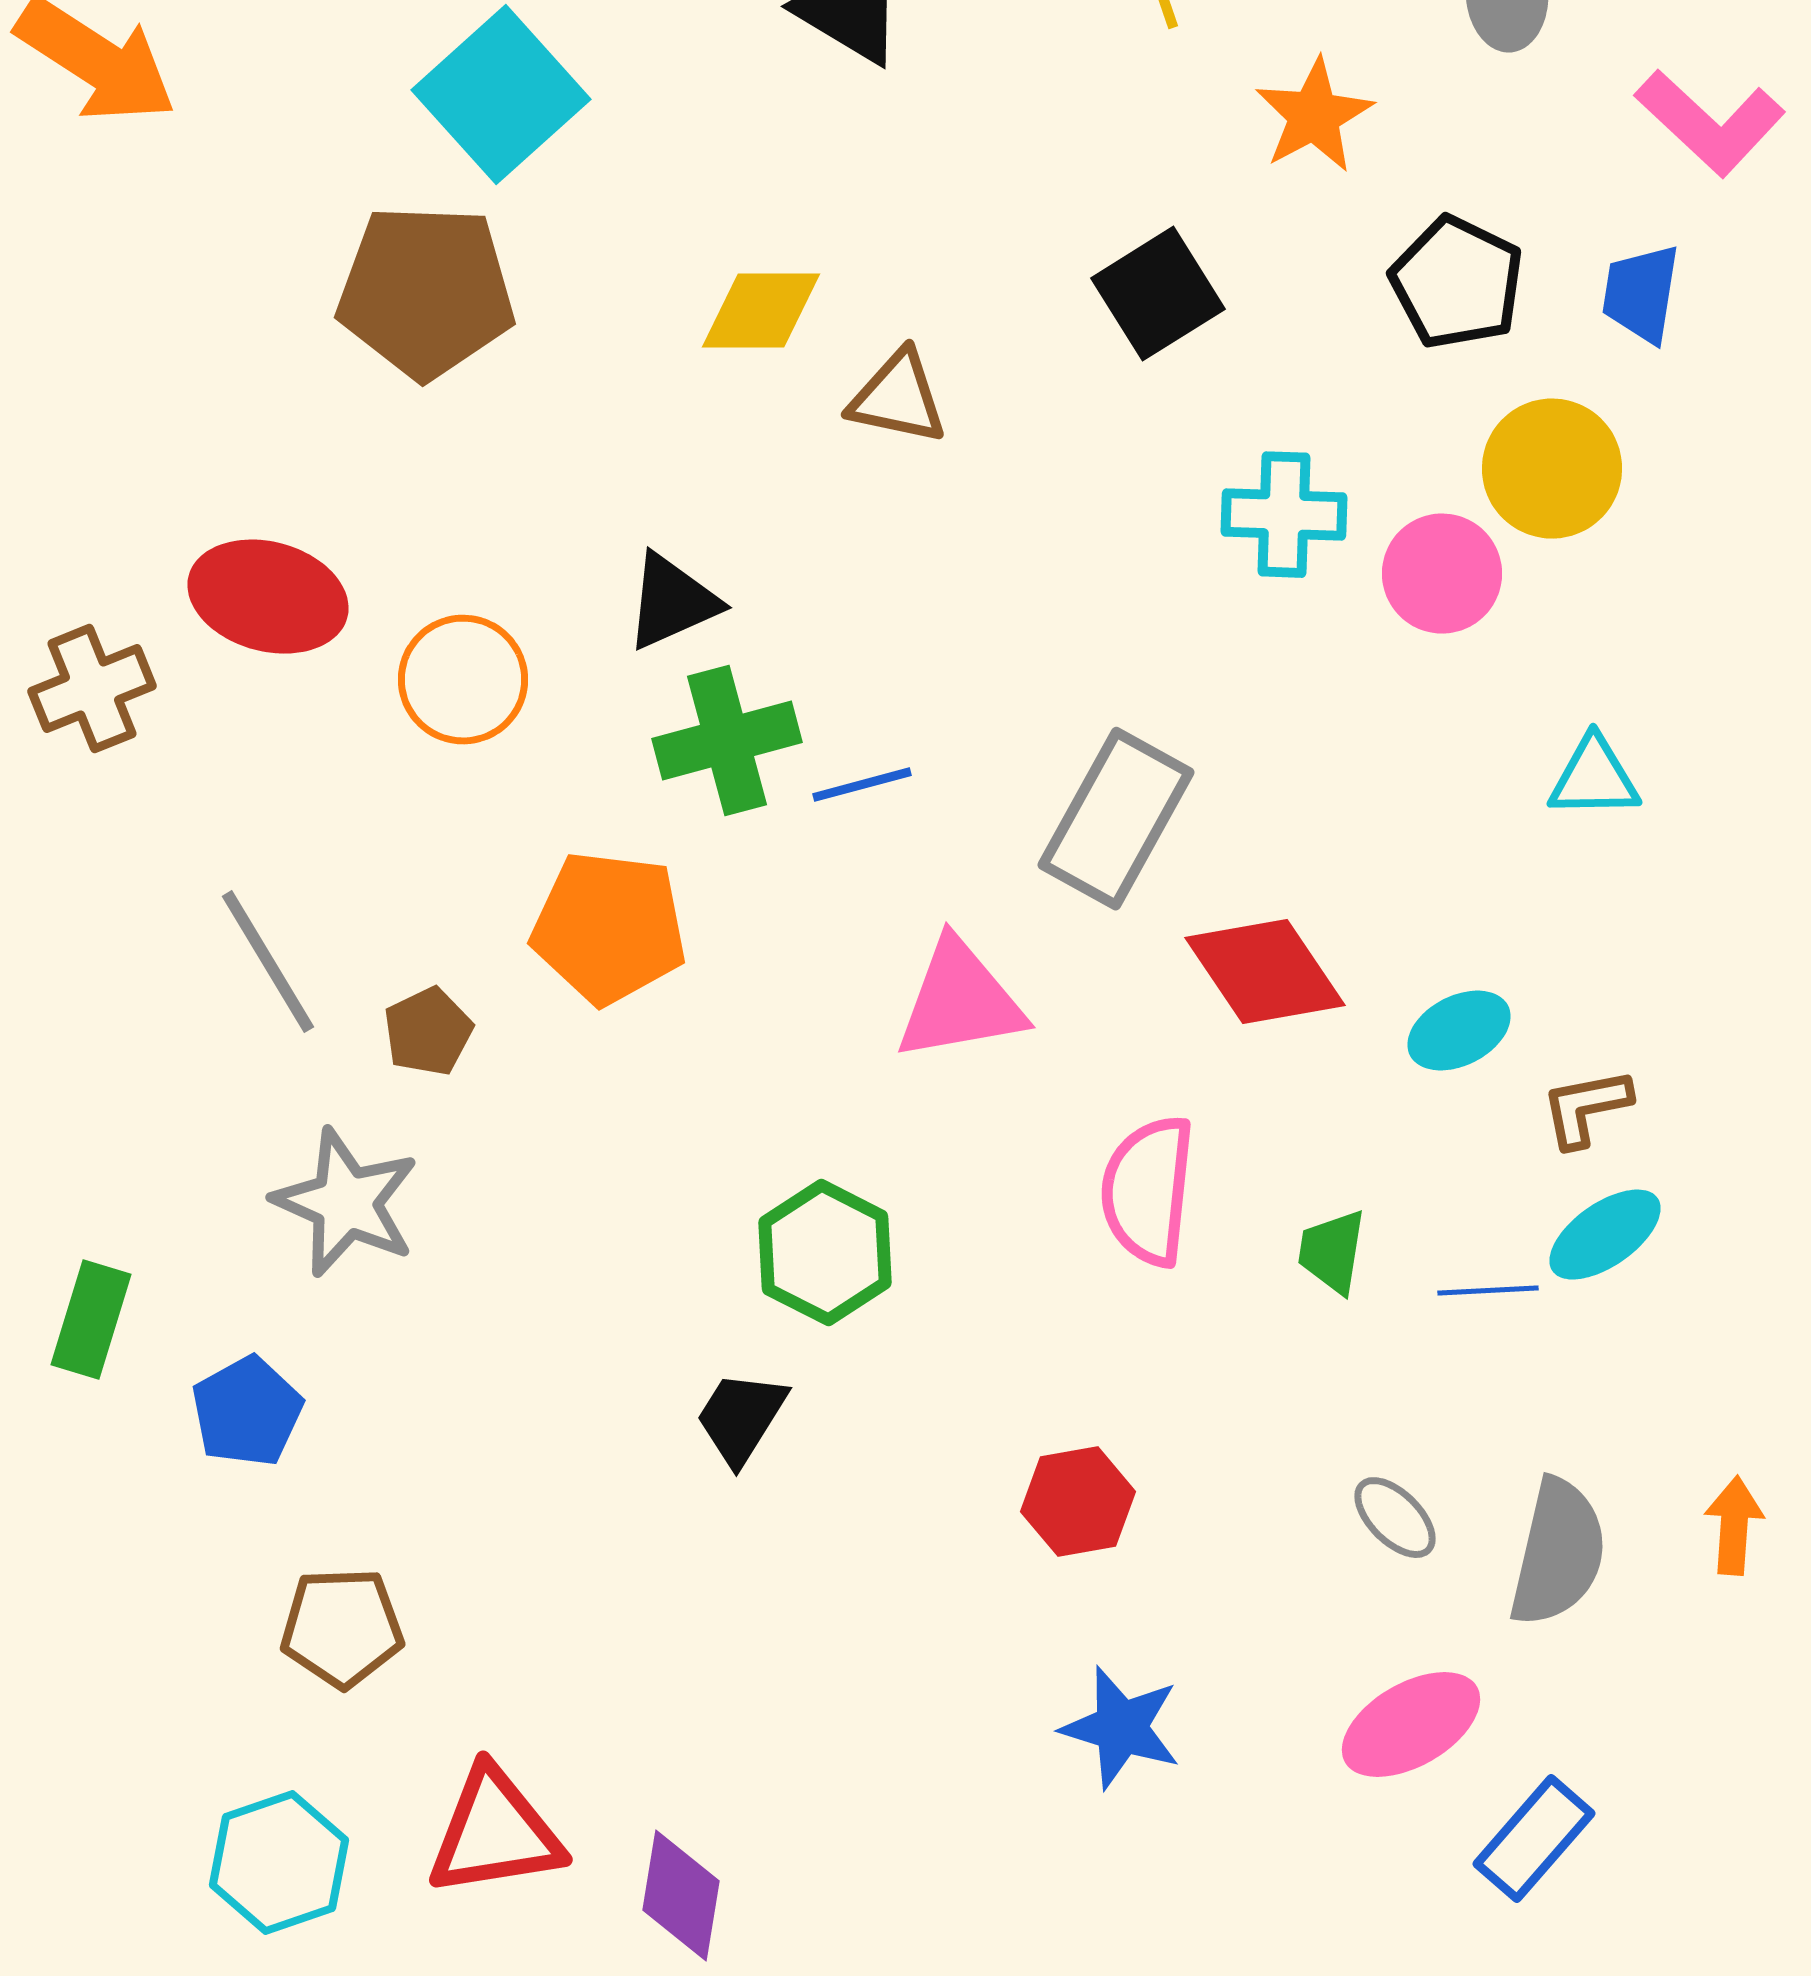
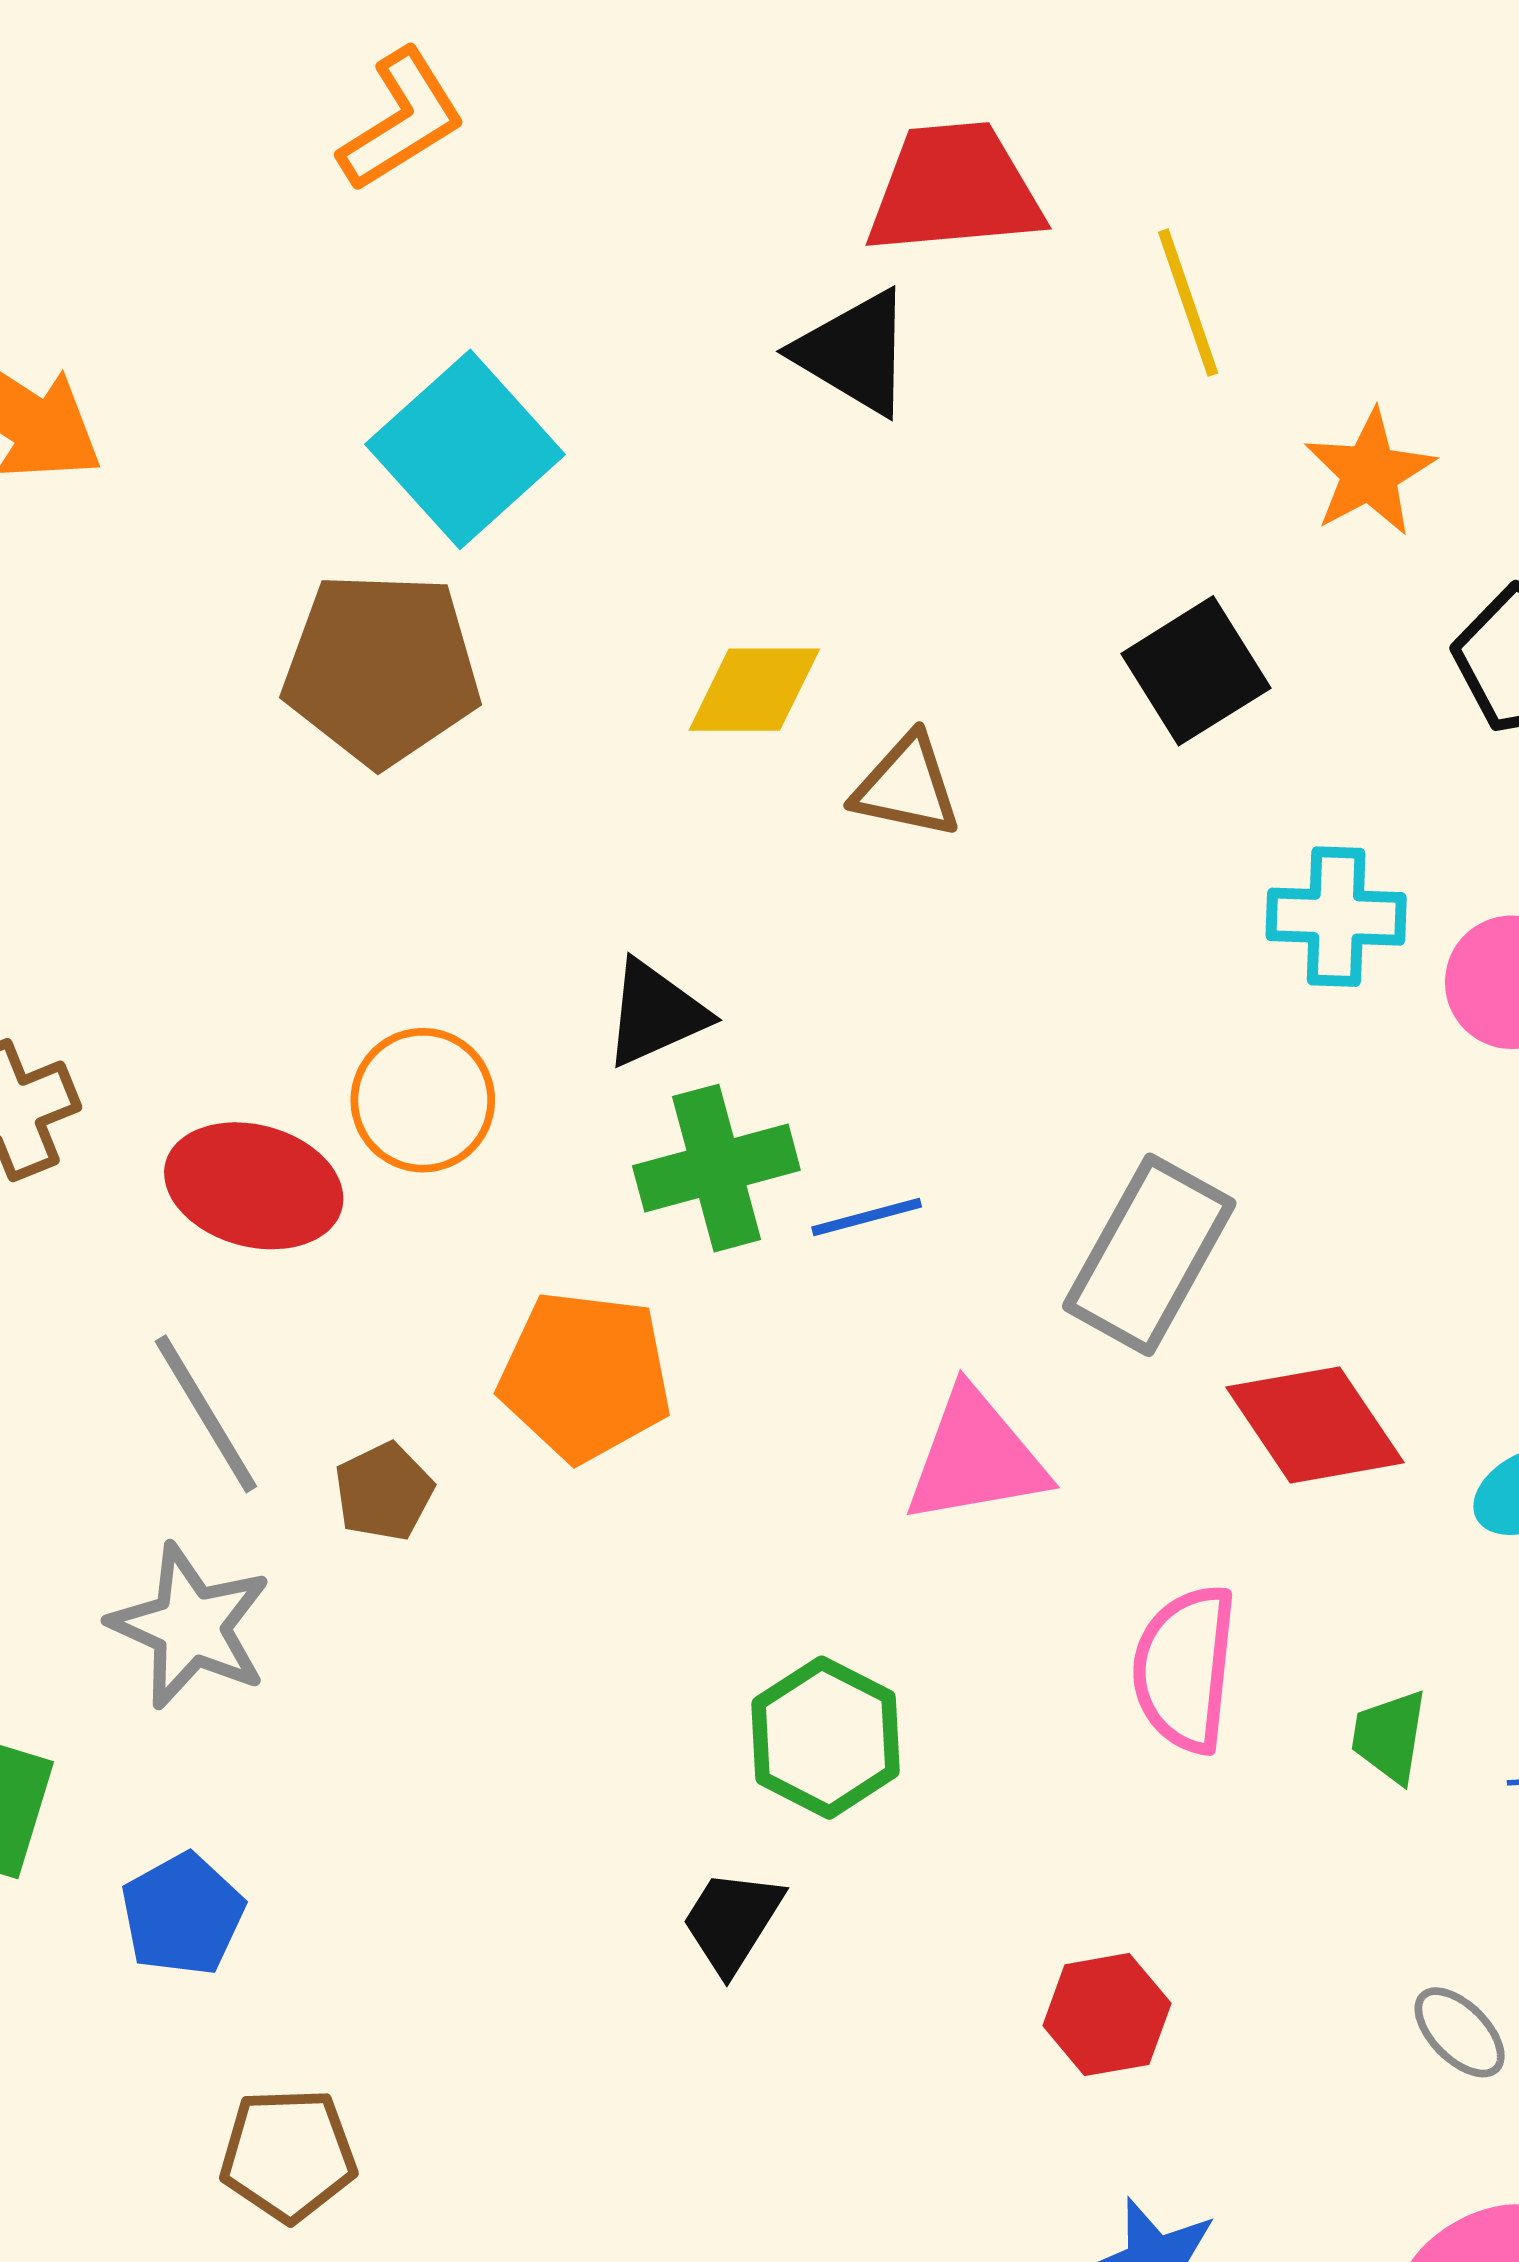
red ellipse: (268, 597) -> (254, 1186), moved
gray star: (346, 1203) -> (190, 1626), moved

